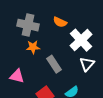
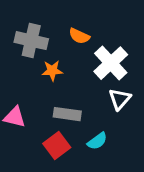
orange star: (33, 47) -> (52, 71), moved
gray rectangle: (54, 64) -> (67, 114), moved, turned -48

